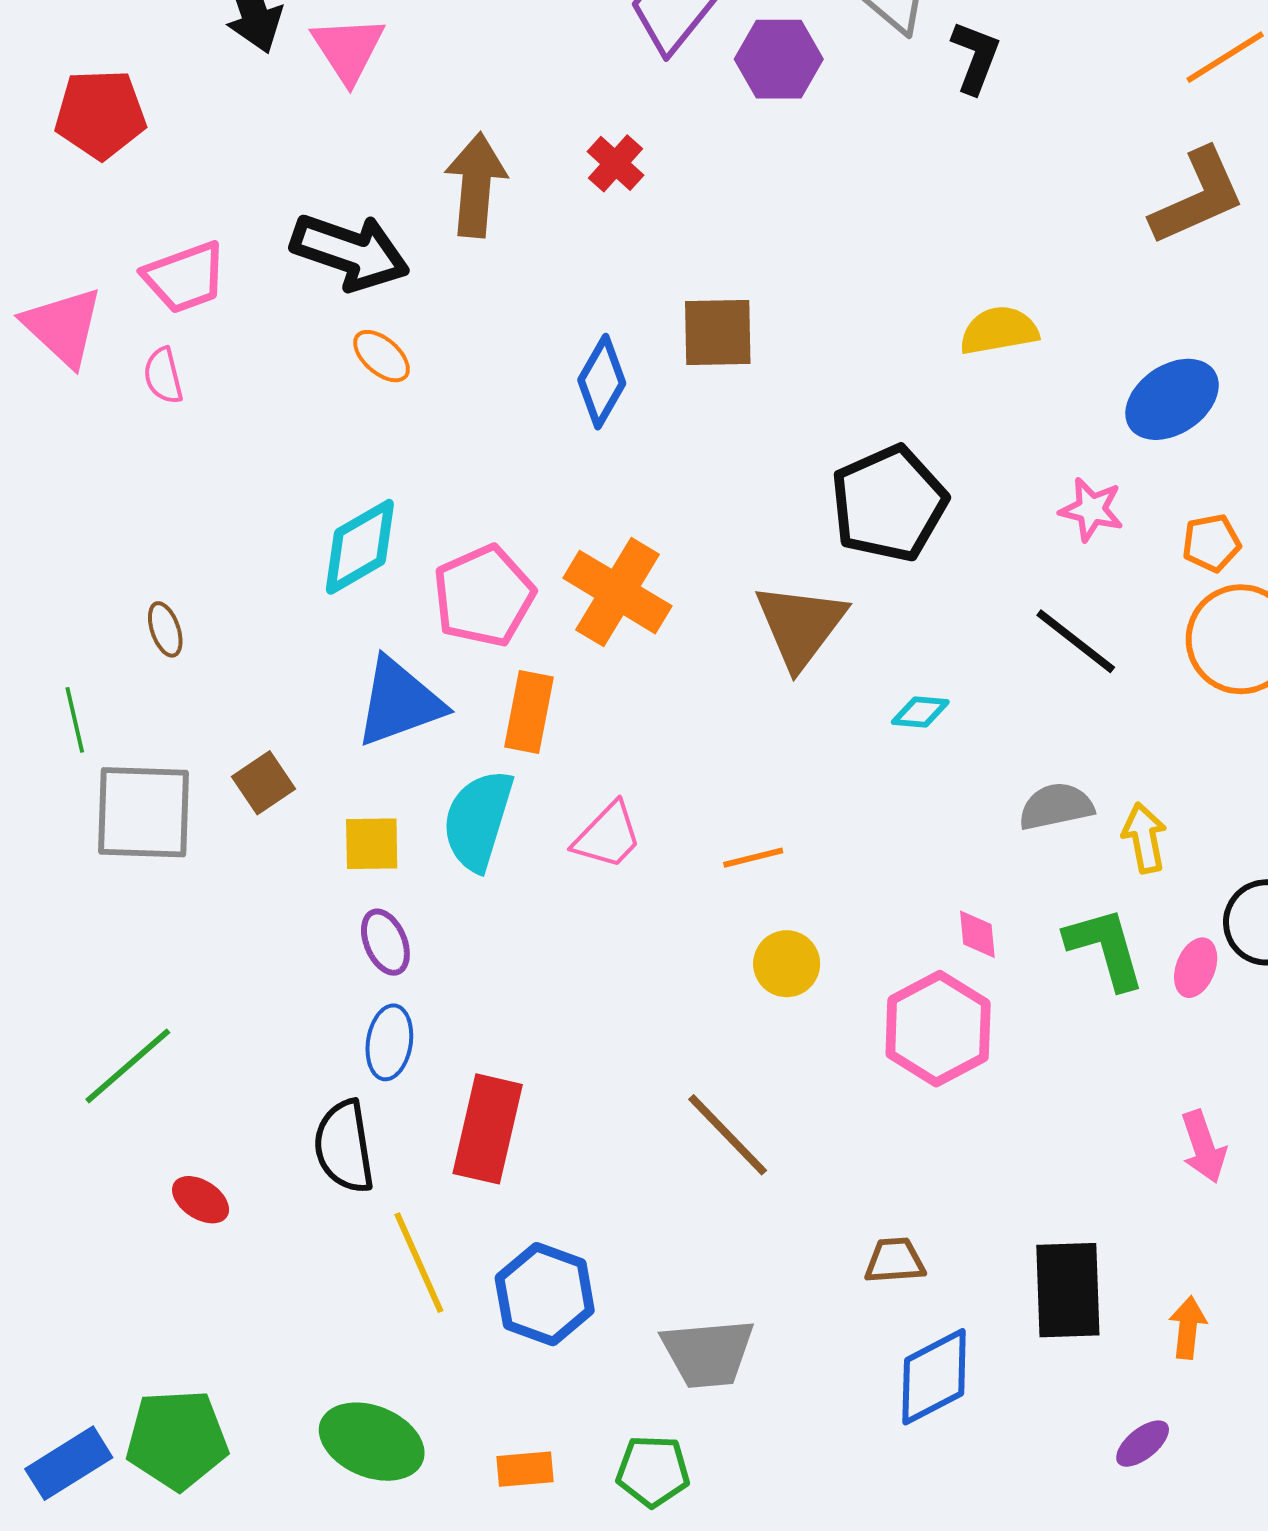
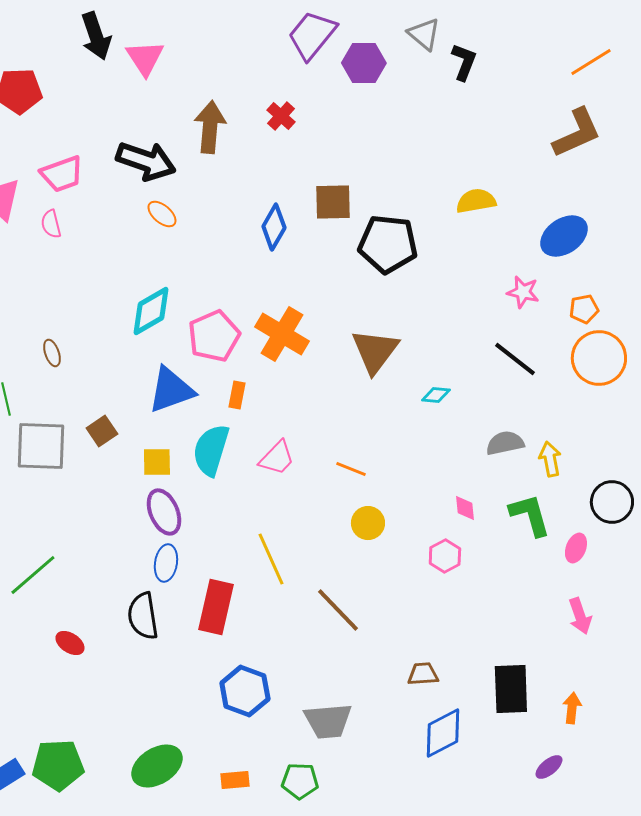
black pentagon: (889, 504) -> (388, 244), moved, turned 30
orange rectangle: (529, 712) -> (237, 395), size x0.7
orange line: (753, 858) -> (351, 469), turned 36
purple ellipse: (385, 942) -> (164, 512), size x1.4
pink ellipse: (1196, 968) -> (576, 548), moved
pink hexagon: (938, 1029) -> (445, 556), size x0.6
yellow line: (419, 1263) -> (271, 559), moved
green ellipse: (372, 1442) -> (157, 766), turned -54

